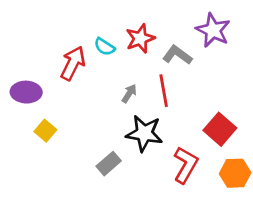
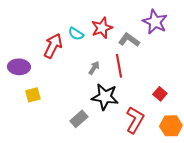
red square: (220, 129) -> (160, 94), size x0.6
yellow square: (45, 131) -> (33, 95), turned 35

